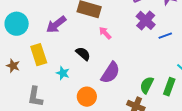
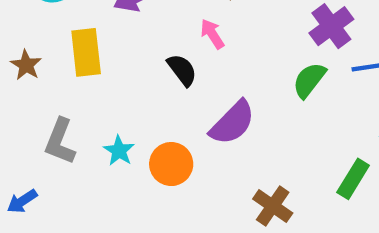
pink arrow: (105, 33) -> (212, 34), moved
cyan star: (63, 73) -> (119, 151), moved
green semicircle: (147, 85) -> (309, 80), moved

